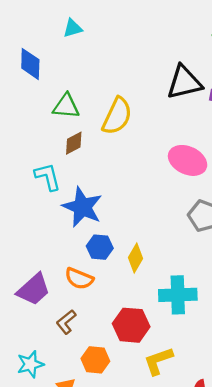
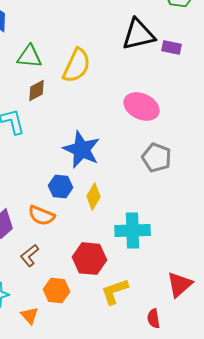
blue star: (82, 207) -> (82, 150), moved

